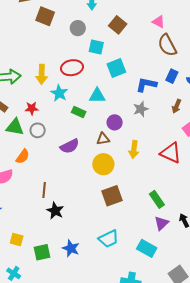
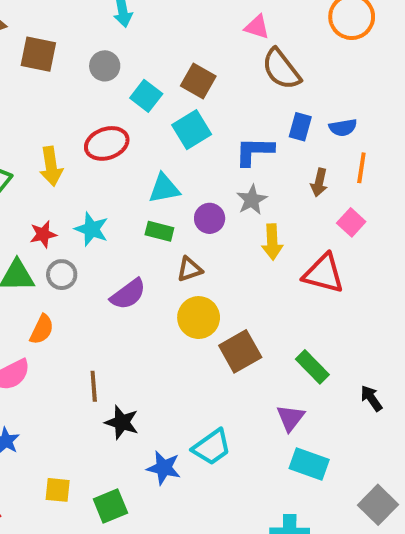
brown square: (118, 25) -> (198, 81), moved
cyan square: (96, 47) -> (146, 96), turned 35
cyan star: (59, 93) -> (92, 229), moved
green rectangle: (79, 112) -> (159, 231), moved
purple circle: (115, 122) -> (210, 218), moved
yellow arrow: (134, 149) -> (272, 242), moved
brown square: (112, 196) -> (240, 351), moved
purple triangle: (161, 223) -> (290, 418), moved
cyan trapezoid: (109, 239) -> (212, 447), moved
blue star: (71, 248) -> (164, 468), moved

